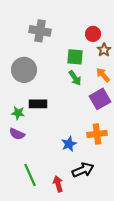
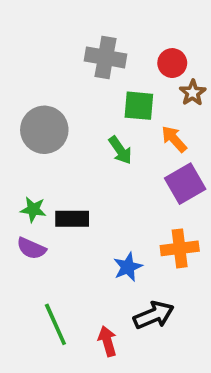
gray cross: (40, 31) -> (106, 57), moved
orange arrow: (103, 75) -> (174, 139), moved
green arrow: (75, 78) -> (120, 150), moved
black rectangle: (38, 104) -> (72, 219), moved

